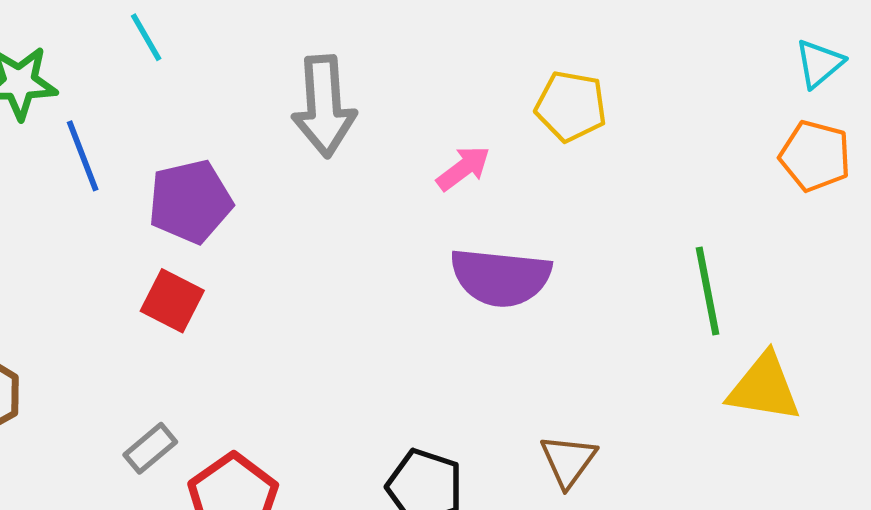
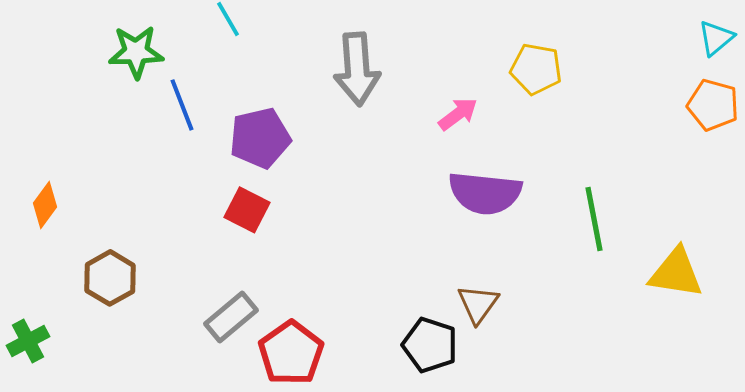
green line: (707, 291) -> (594, 219), moved
gray rectangle: (150, 448) -> (231, 317), size x1.4
brown triangle: (568, 461) -> (478, 304), moved

